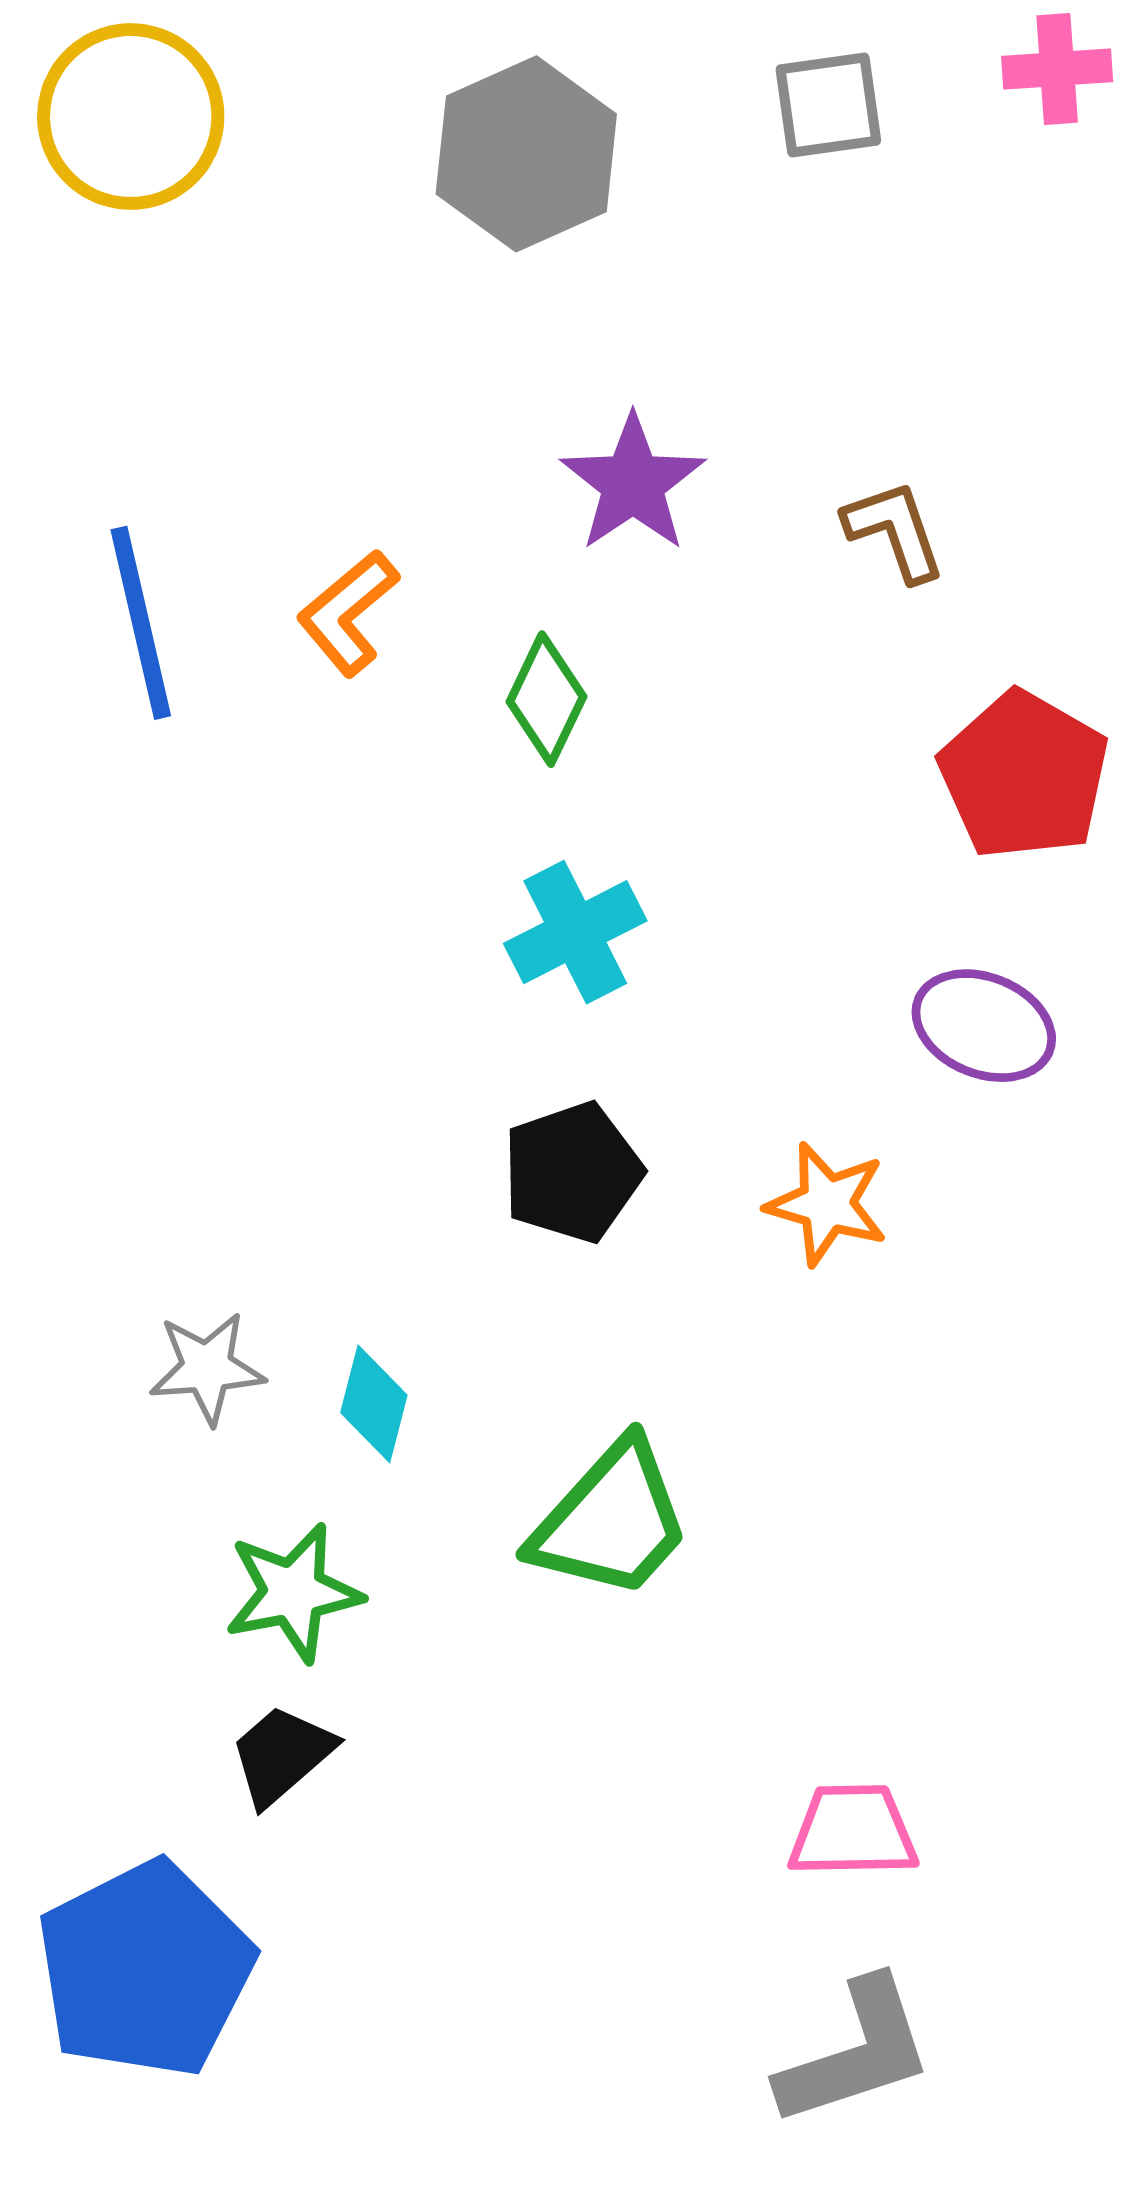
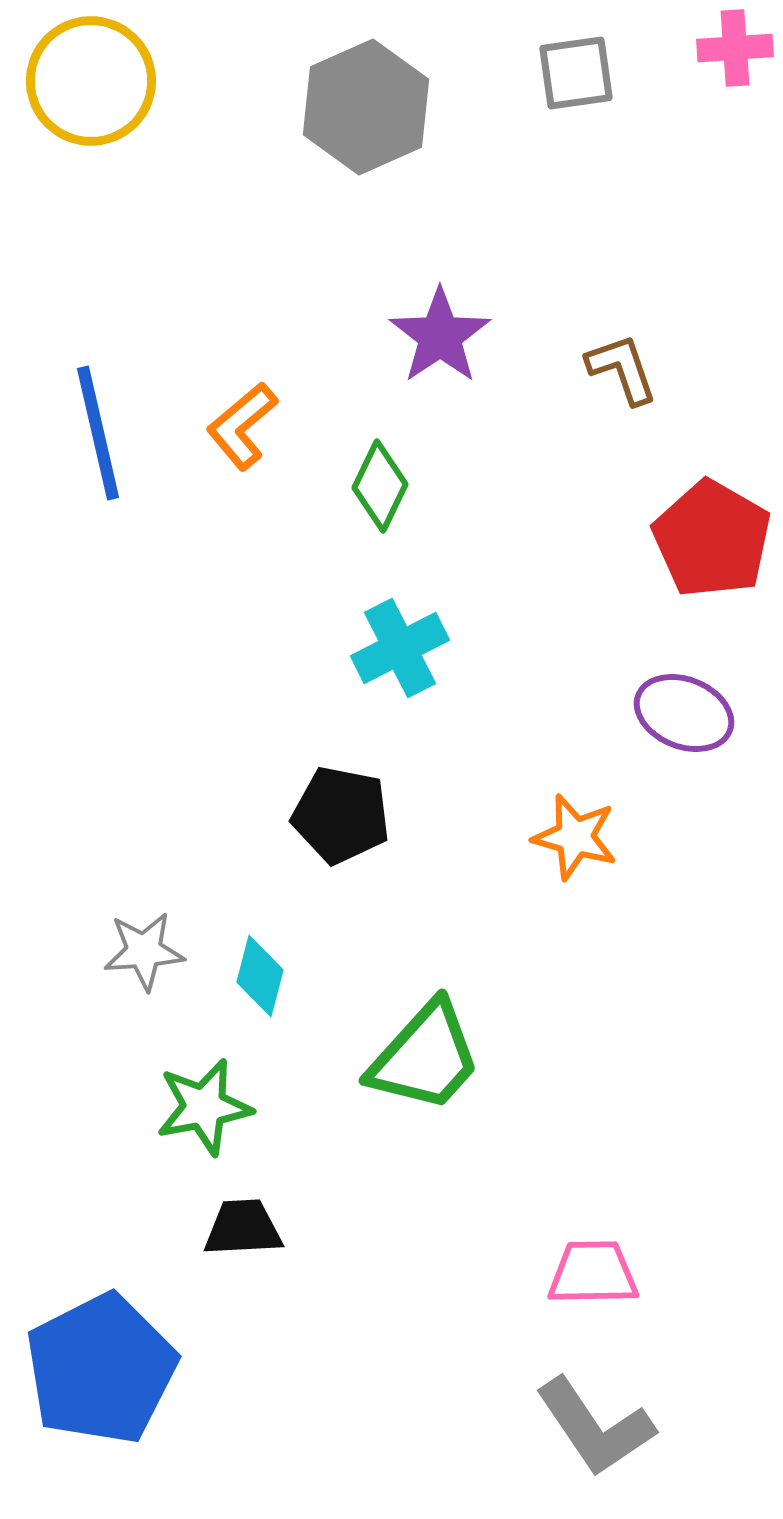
black pentagon: (572, 1172) -> (341, 815), moved, turned 30
black trapezoid: (282, 1755) -> (243, 1228), moved, turned 38
gray L-shape: (856, 2053) -> (595, 1427), turned 74

